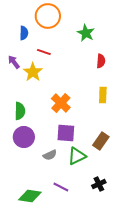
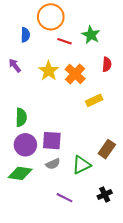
red line: (44, 52) -> (65, 41), moved
yellow star: (33, 72) -> (49, 71), moved
yellow rectangle: (103, 95) -> (94, 100), moved, turned 63
orange cross: (61, 103) -> (75, 74), moved
purple square: (66, 133) -> (52, 141), moved
green diamond: (30, 196) -> (20, 173), moved

